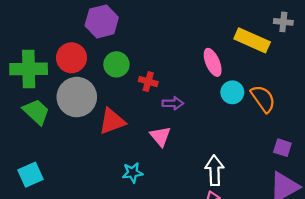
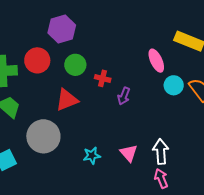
gray circle: (77, 97) -> (43, 136), moved
purple arrow: (173, 103) -> (124, 96), turned 114
red triangle: (112, 121) -> (67, 100), moved
pink triangle: (160, 136) -> (129, 153), moved

